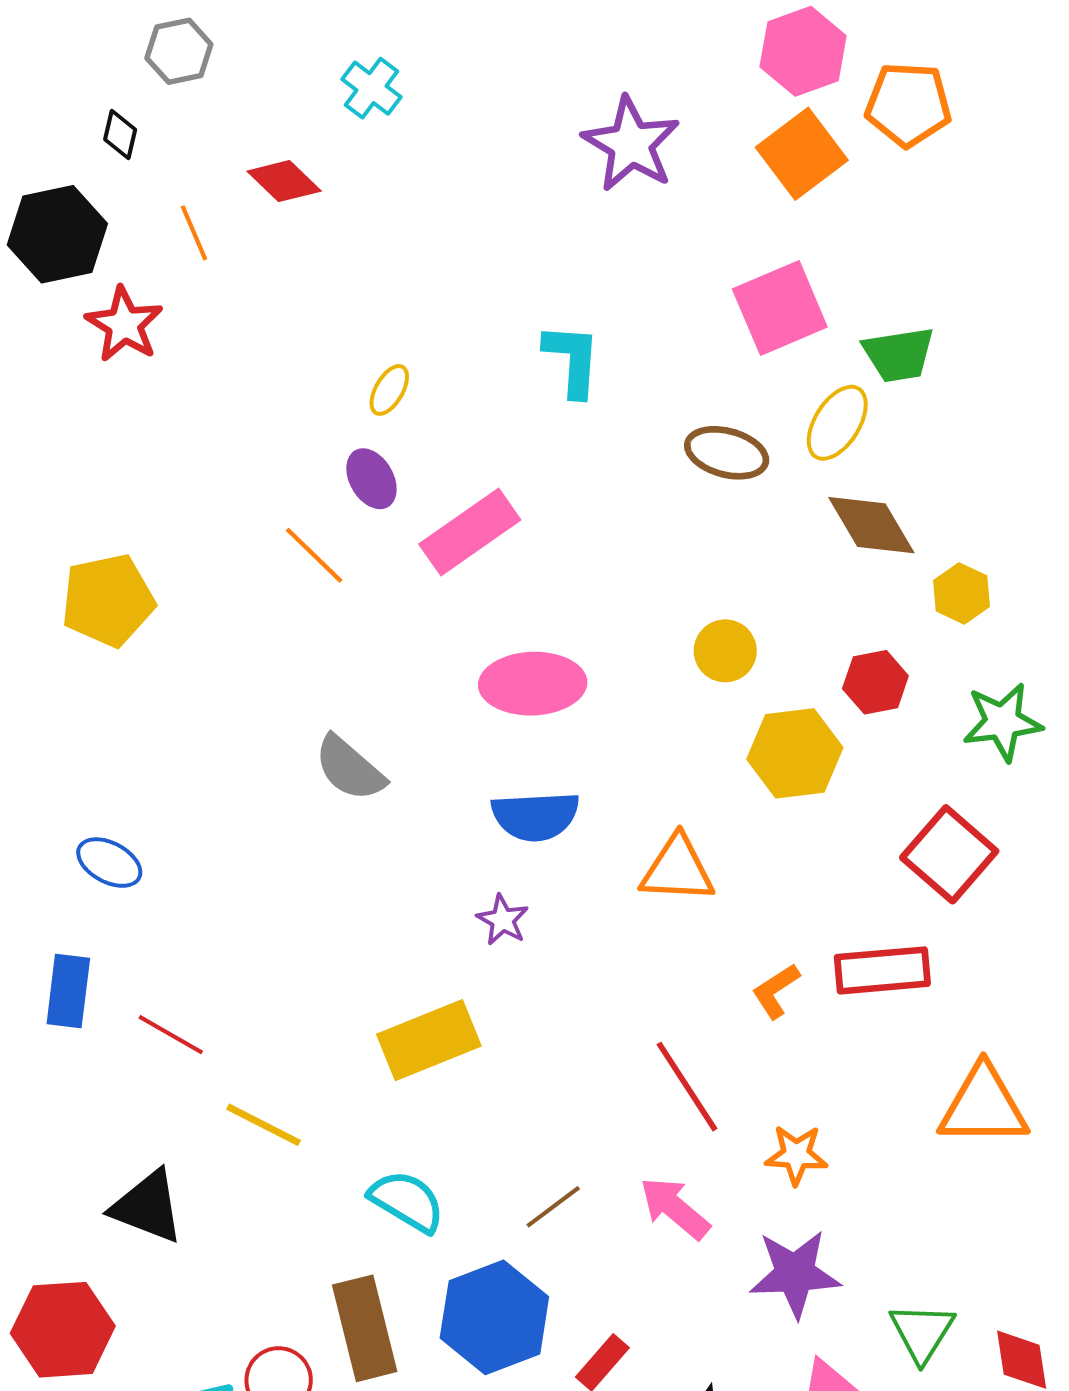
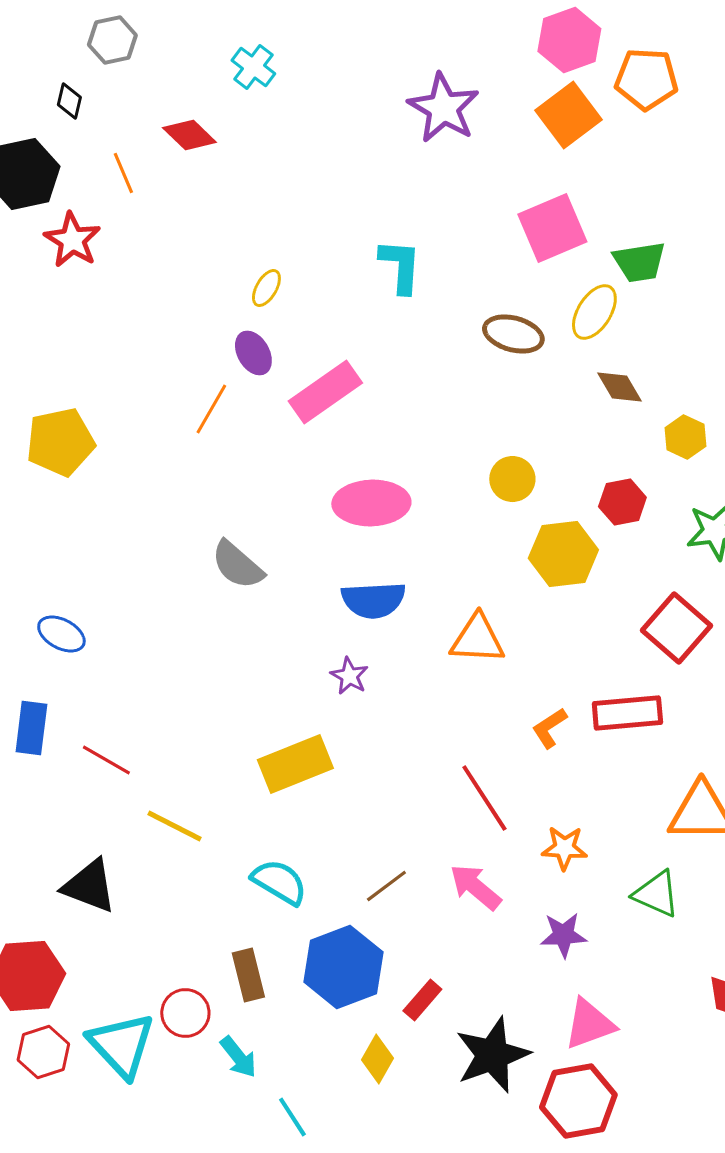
brown diamond: (871, 525) -> (619, 387), size x0.7
orange line: (314, 555) -> (211, 409), turned 76
purple star: (795, 1274) -> (563, 935), size x0.7
brown rectangle: (365, 1328) -> (248, 975), size x0.7
green triangle: (922, 1332) -> (656, 894), moved, turned -38

